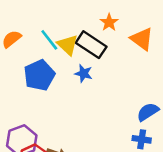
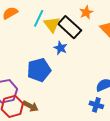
cyan line: (49, 40) -> (39, 18), turned 54
blue pentagon: (39, 75) -> (39, 70), moved

